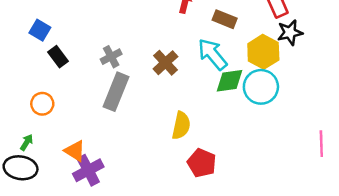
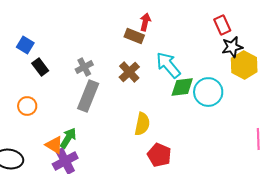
brown rectangle: (225, 19) -> (134, 36), moved
yellow hexagon: (263, 52) -> (244, 65), moved
green arrow: (27, 142) -> (68, 138), moved, size x1.5

